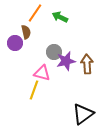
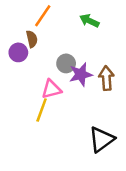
green arrow: (60, 17) -> (89, 21), moved
pink triangle: (42, 73) -> (51, 89), turned -30

